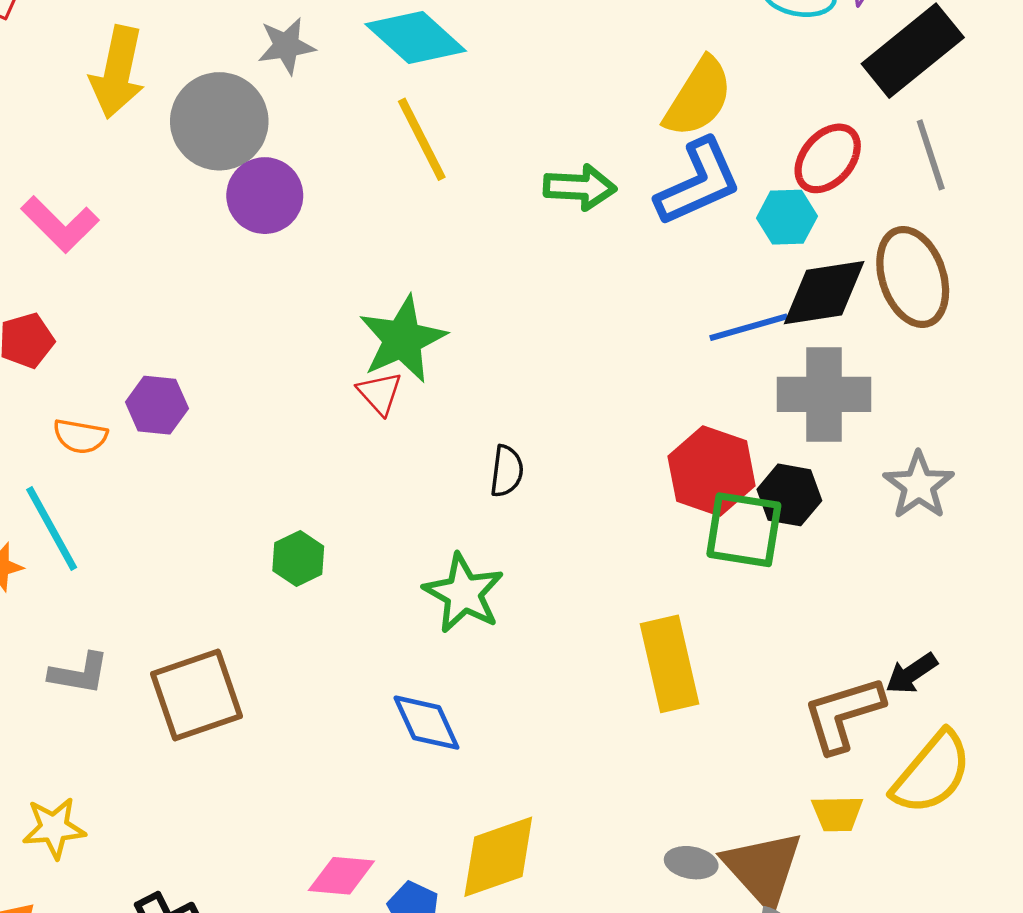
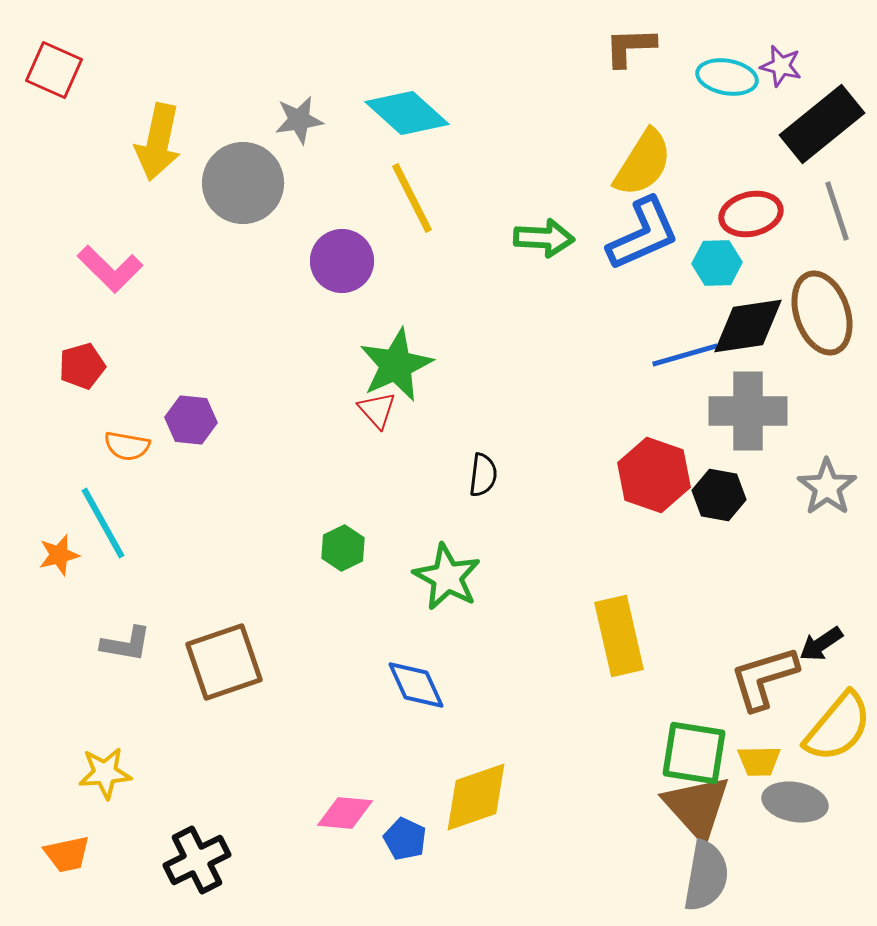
red ellipse: (828, 158) -> (751, 214), turned 36
purple circle: (265, 196) -> (342, 261), moved
green square: (744, 530) -> (694, 753), moved
green hexagon: (298, 558) -> (343, 548), moved
gray ellipse: (691, 863) -> (795, 802), moved, size x1.5

